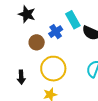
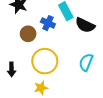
blue cross: (56, 32) -> (48, 23), turned -32

